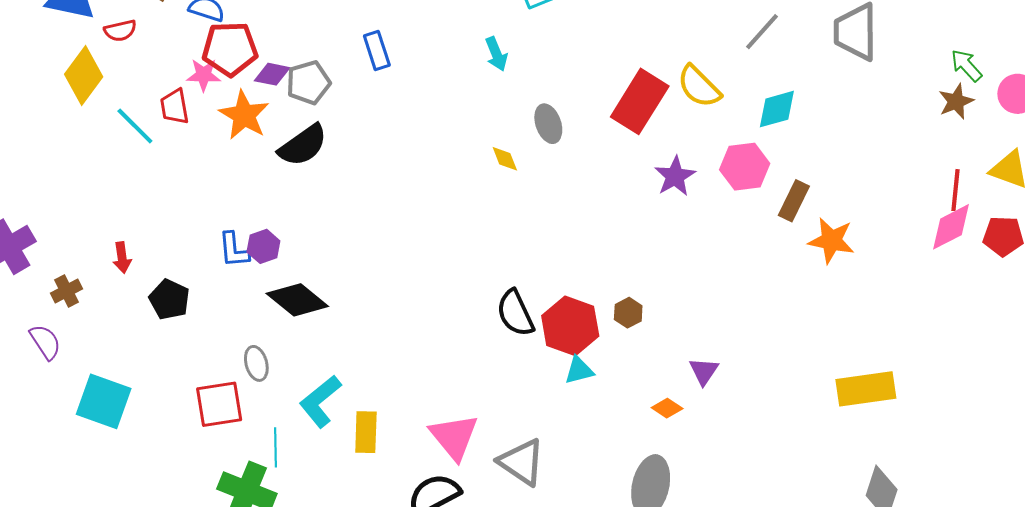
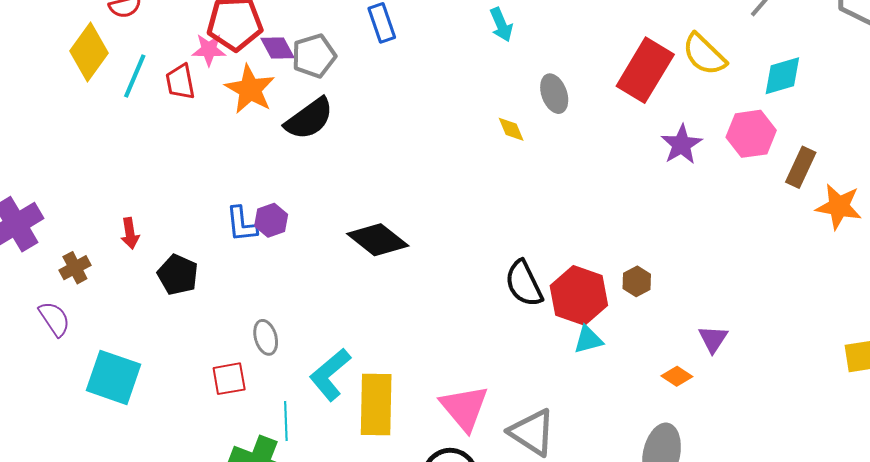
purple diamond: (272, 74) -> (277, 48), turned 51
cyan line: (135, 126) -> (135, 76), moved, turned 69
black diamond: (297, 300) -> (378, 240), moved
red square: (219, 404) -> (229, 379), size x0.7
yellow rectangle: (366, 432) -> (376, 404), size x1.5

